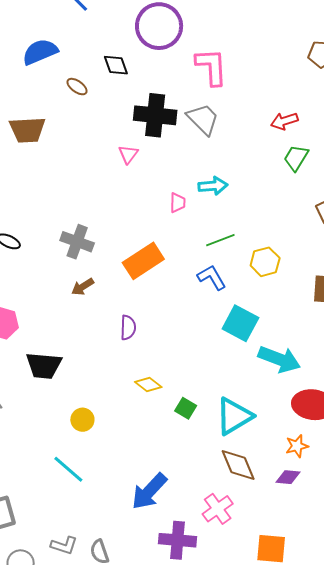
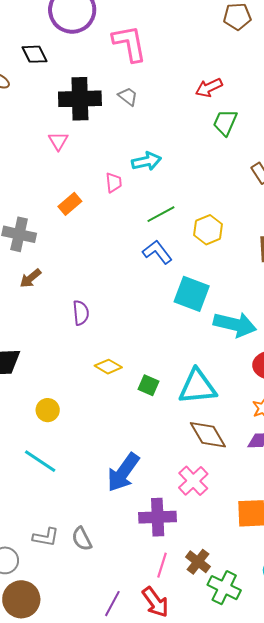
gray trapezoid: (203, 119) -> (128, 96), size x0.6
orange rectangle: (143, 261) -> (70, 204), moved, size x0.6
cyan triangle: (234, 416) -> (197, 387), turned 33

